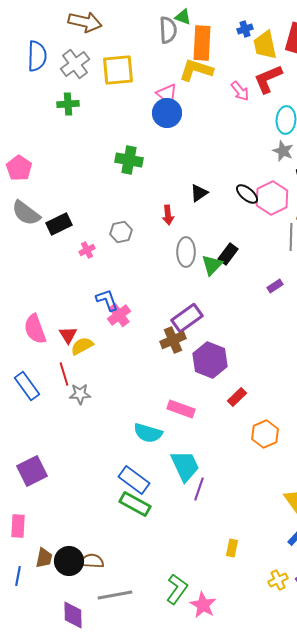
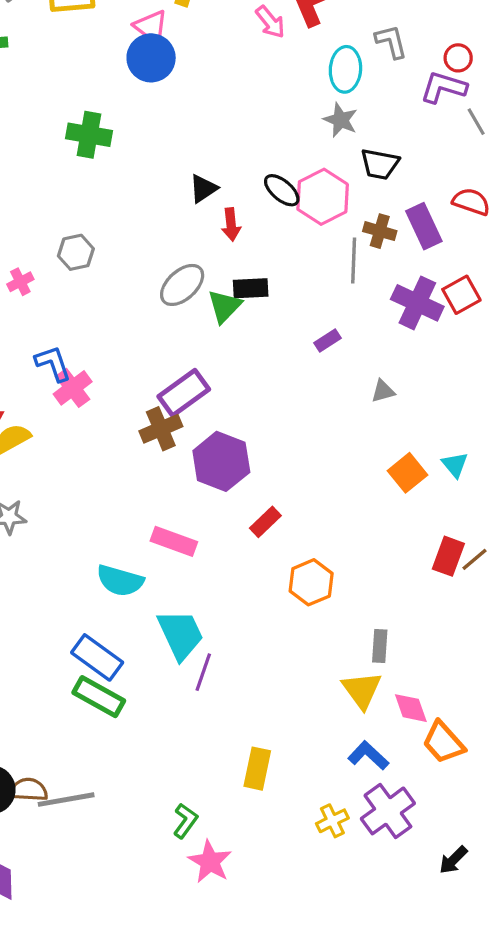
red arrow: (168, 215) -> (231, 225), moved
gray ellipse: (186, 252) -> (182, 285), turned 48
black rectangle: (228, 254) -> (251, 288), turned 50
yellow rectangle: (232, 548) -> (257, 769), size x1.4
green L-shape: (177, 589) -> (185, 821), moved, size x0.7
gray line: (115, 595) -> (66, 800), moved

